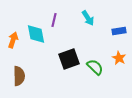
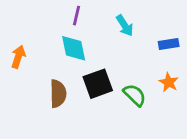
purple line: (54, 20) -> (76, 16), moved
cyan diamond: (36, 34) -> (74, 48), moved
brown semicircle: (19, 76) -> (58, 94), moved

